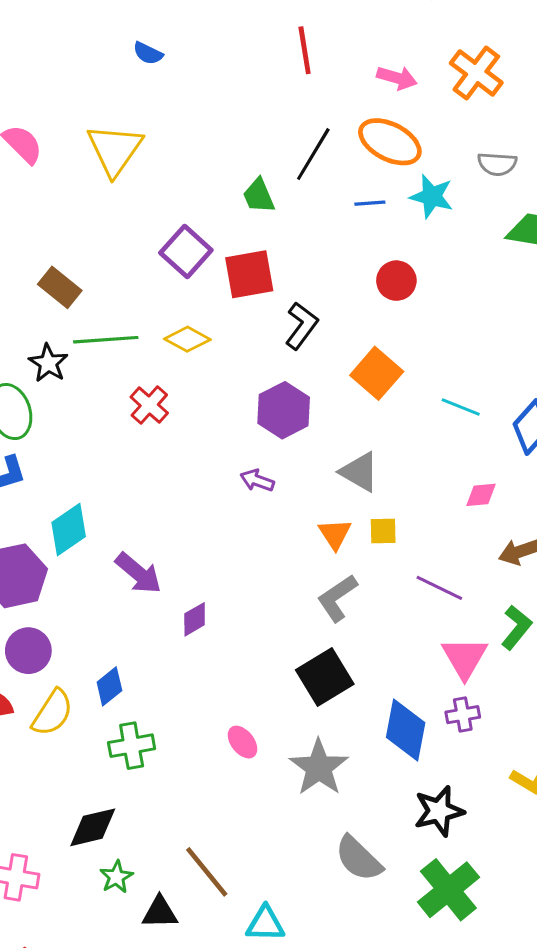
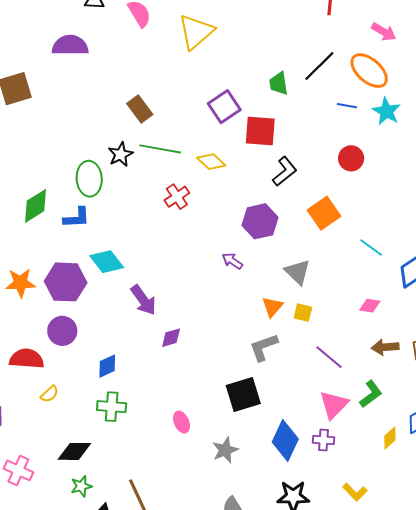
cyan diamond: (69, 529) -> (107, 262), turned 72
yellow semicircle: (52, 713) -> (49, 394), moved, size x0.6
gray star: (319, 768) -> (225, 450), size x0.7

